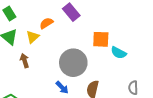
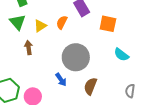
orange semicircle: (46, 23) -> (62, 22), moved, turned -40
orange square: (101, 39) -> (108, 24), moved

